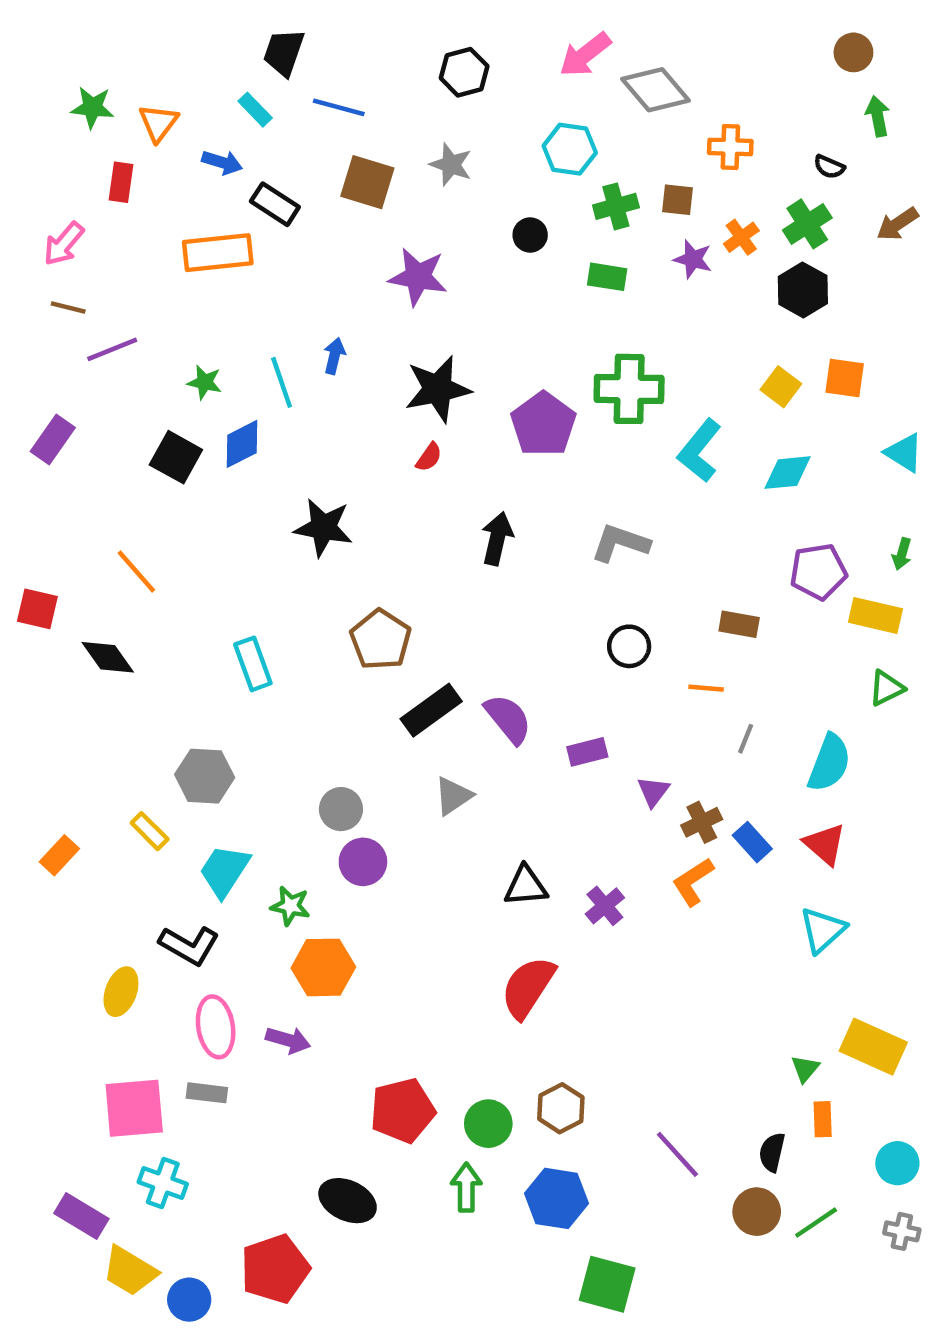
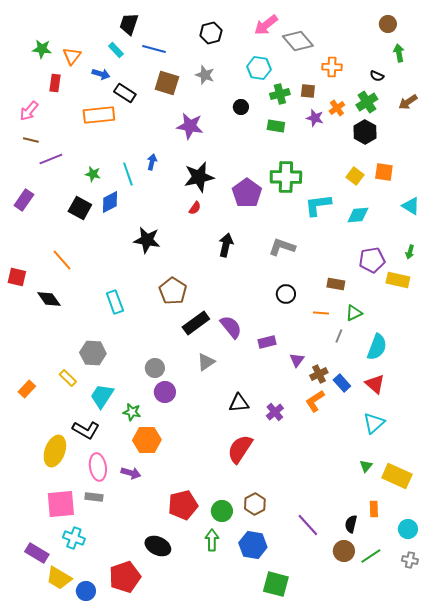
cyan L-shape: (699, 451) -> (318, 205), turned 44
green triangle: (886, 688) -> (354, 313), moved
yellow ellipse: (121, 992) -> (55, 451), size x1.4
green triangle: (805, 1069) -> (366, 466), moved

